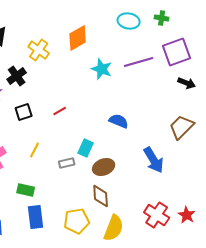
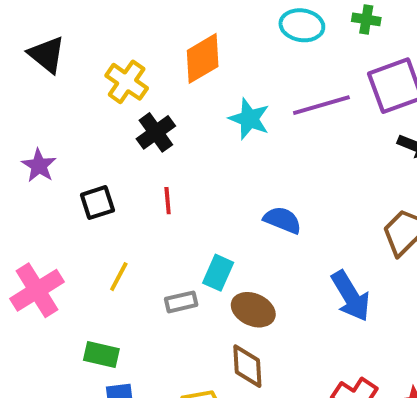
black cross: (17, 76) -> (156, 132), moved
red line: (60, 111) -> (168, 201), turned -64
brown ellipse: (104, 167) -> (253, 310), turned 45

